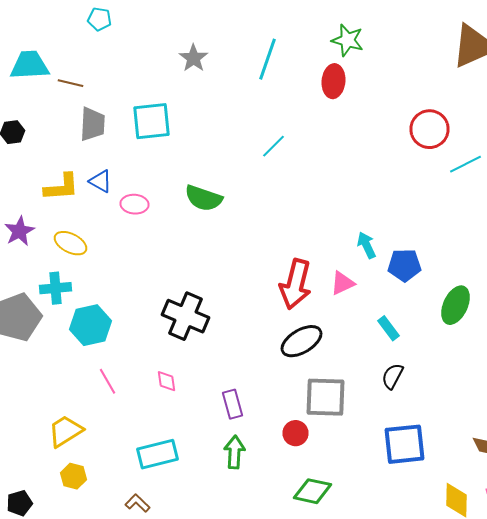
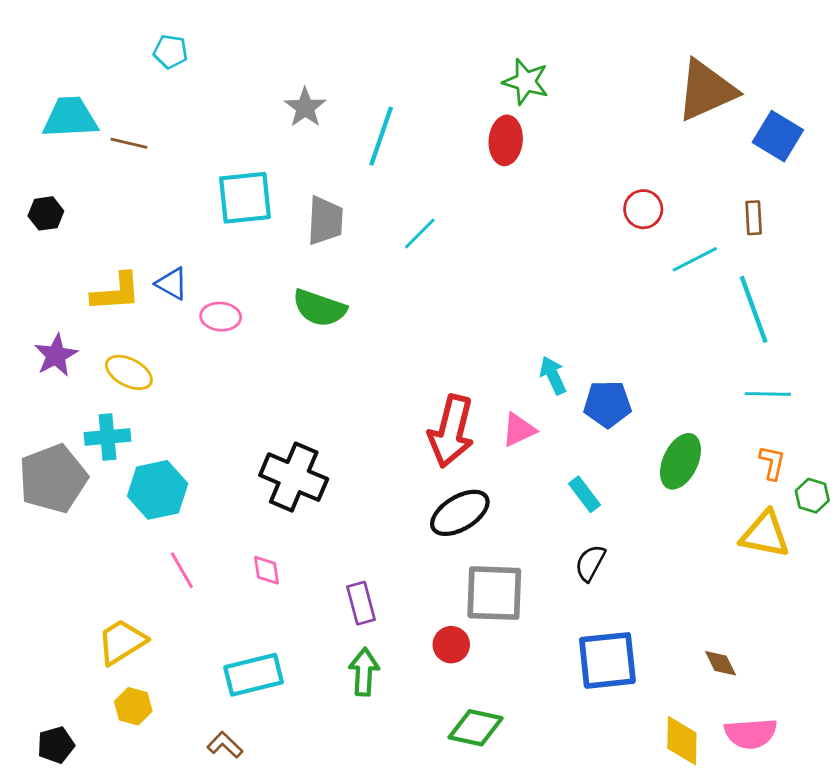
cyan line: (268, 59) -> (381, 136), moved
gray trapezoid: (92, 124) -> (325, 221), moved
red circle: (430, 129) -> (643, 209), size x0.7

